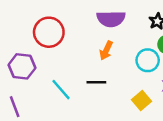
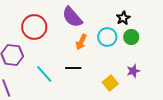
purple semicircle: (111, 19) -> (72, 17), moved, turned 50
cyan circle: (148, 60) -> (107, 37), moved

